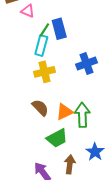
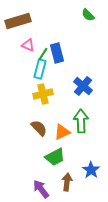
pink triangle: (28, 11) -> (28, 45), moved
blue cross: (87, 63) -> (83, 86), turned -30
green arrow: (82, 115) -> (81, 121), moved

